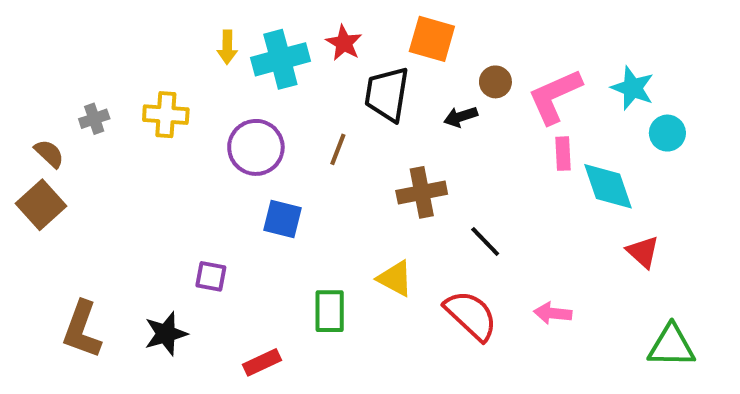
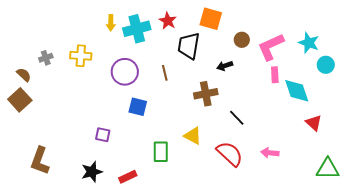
black arrow: (461, 117) -> (225, 66), moved
brown line: (338, 149) -> (165, 73), turned -35
black star: (166, 334) -> (92, 172), moved

